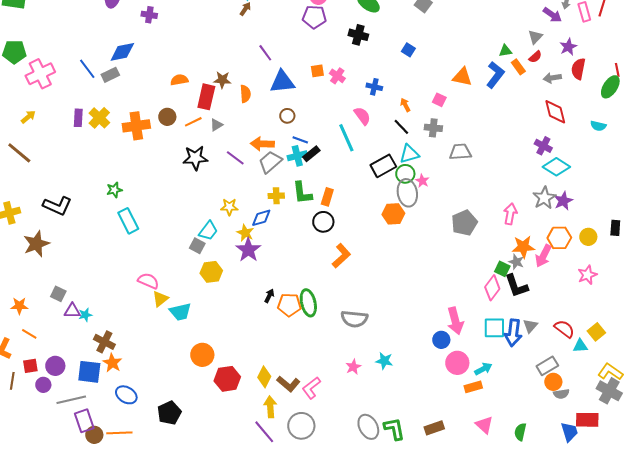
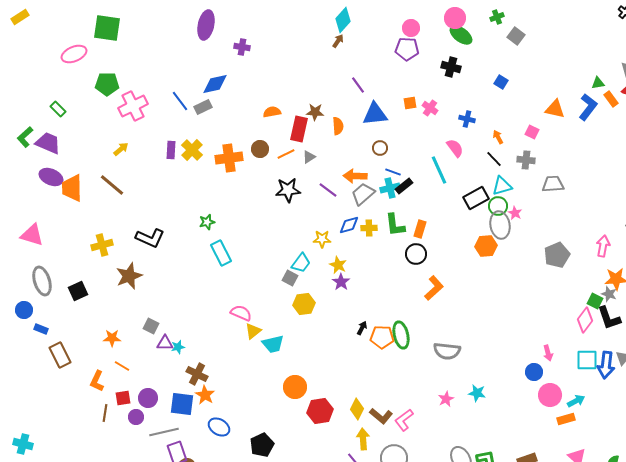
blue diamond: (261, 218) -> (349, 225), moved
purple star: (248, 250) -> (341, 282), size x0.7
pink arrow: (455, 321) -> (548, 353), size x0.6

